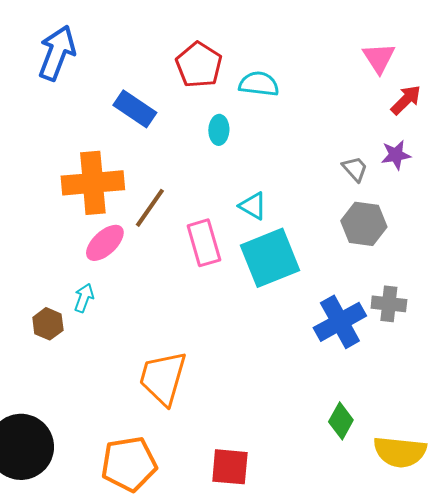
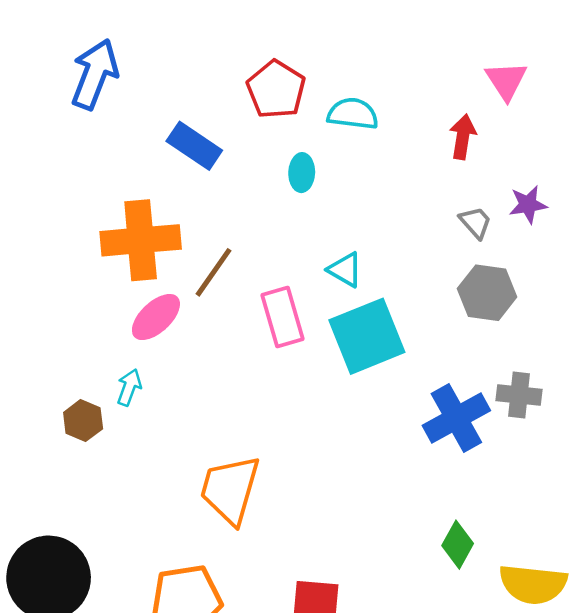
red arrow: (406, 100) -> (463, 137), moved, turned -36

